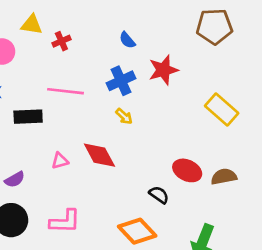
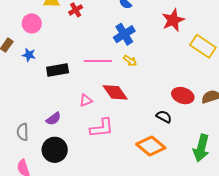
red star: (163, 70) -> (173, 20), moved
pink line: (65, 91) -> (98, 61), moved
pink L-shape: (65, 221) -> (102, 128), moved

